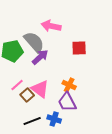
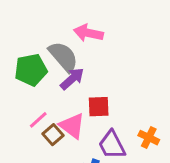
red square: (79, 48) -> (99, 107), moved
orange cross: (69, 85) -> (149, 138), moved

